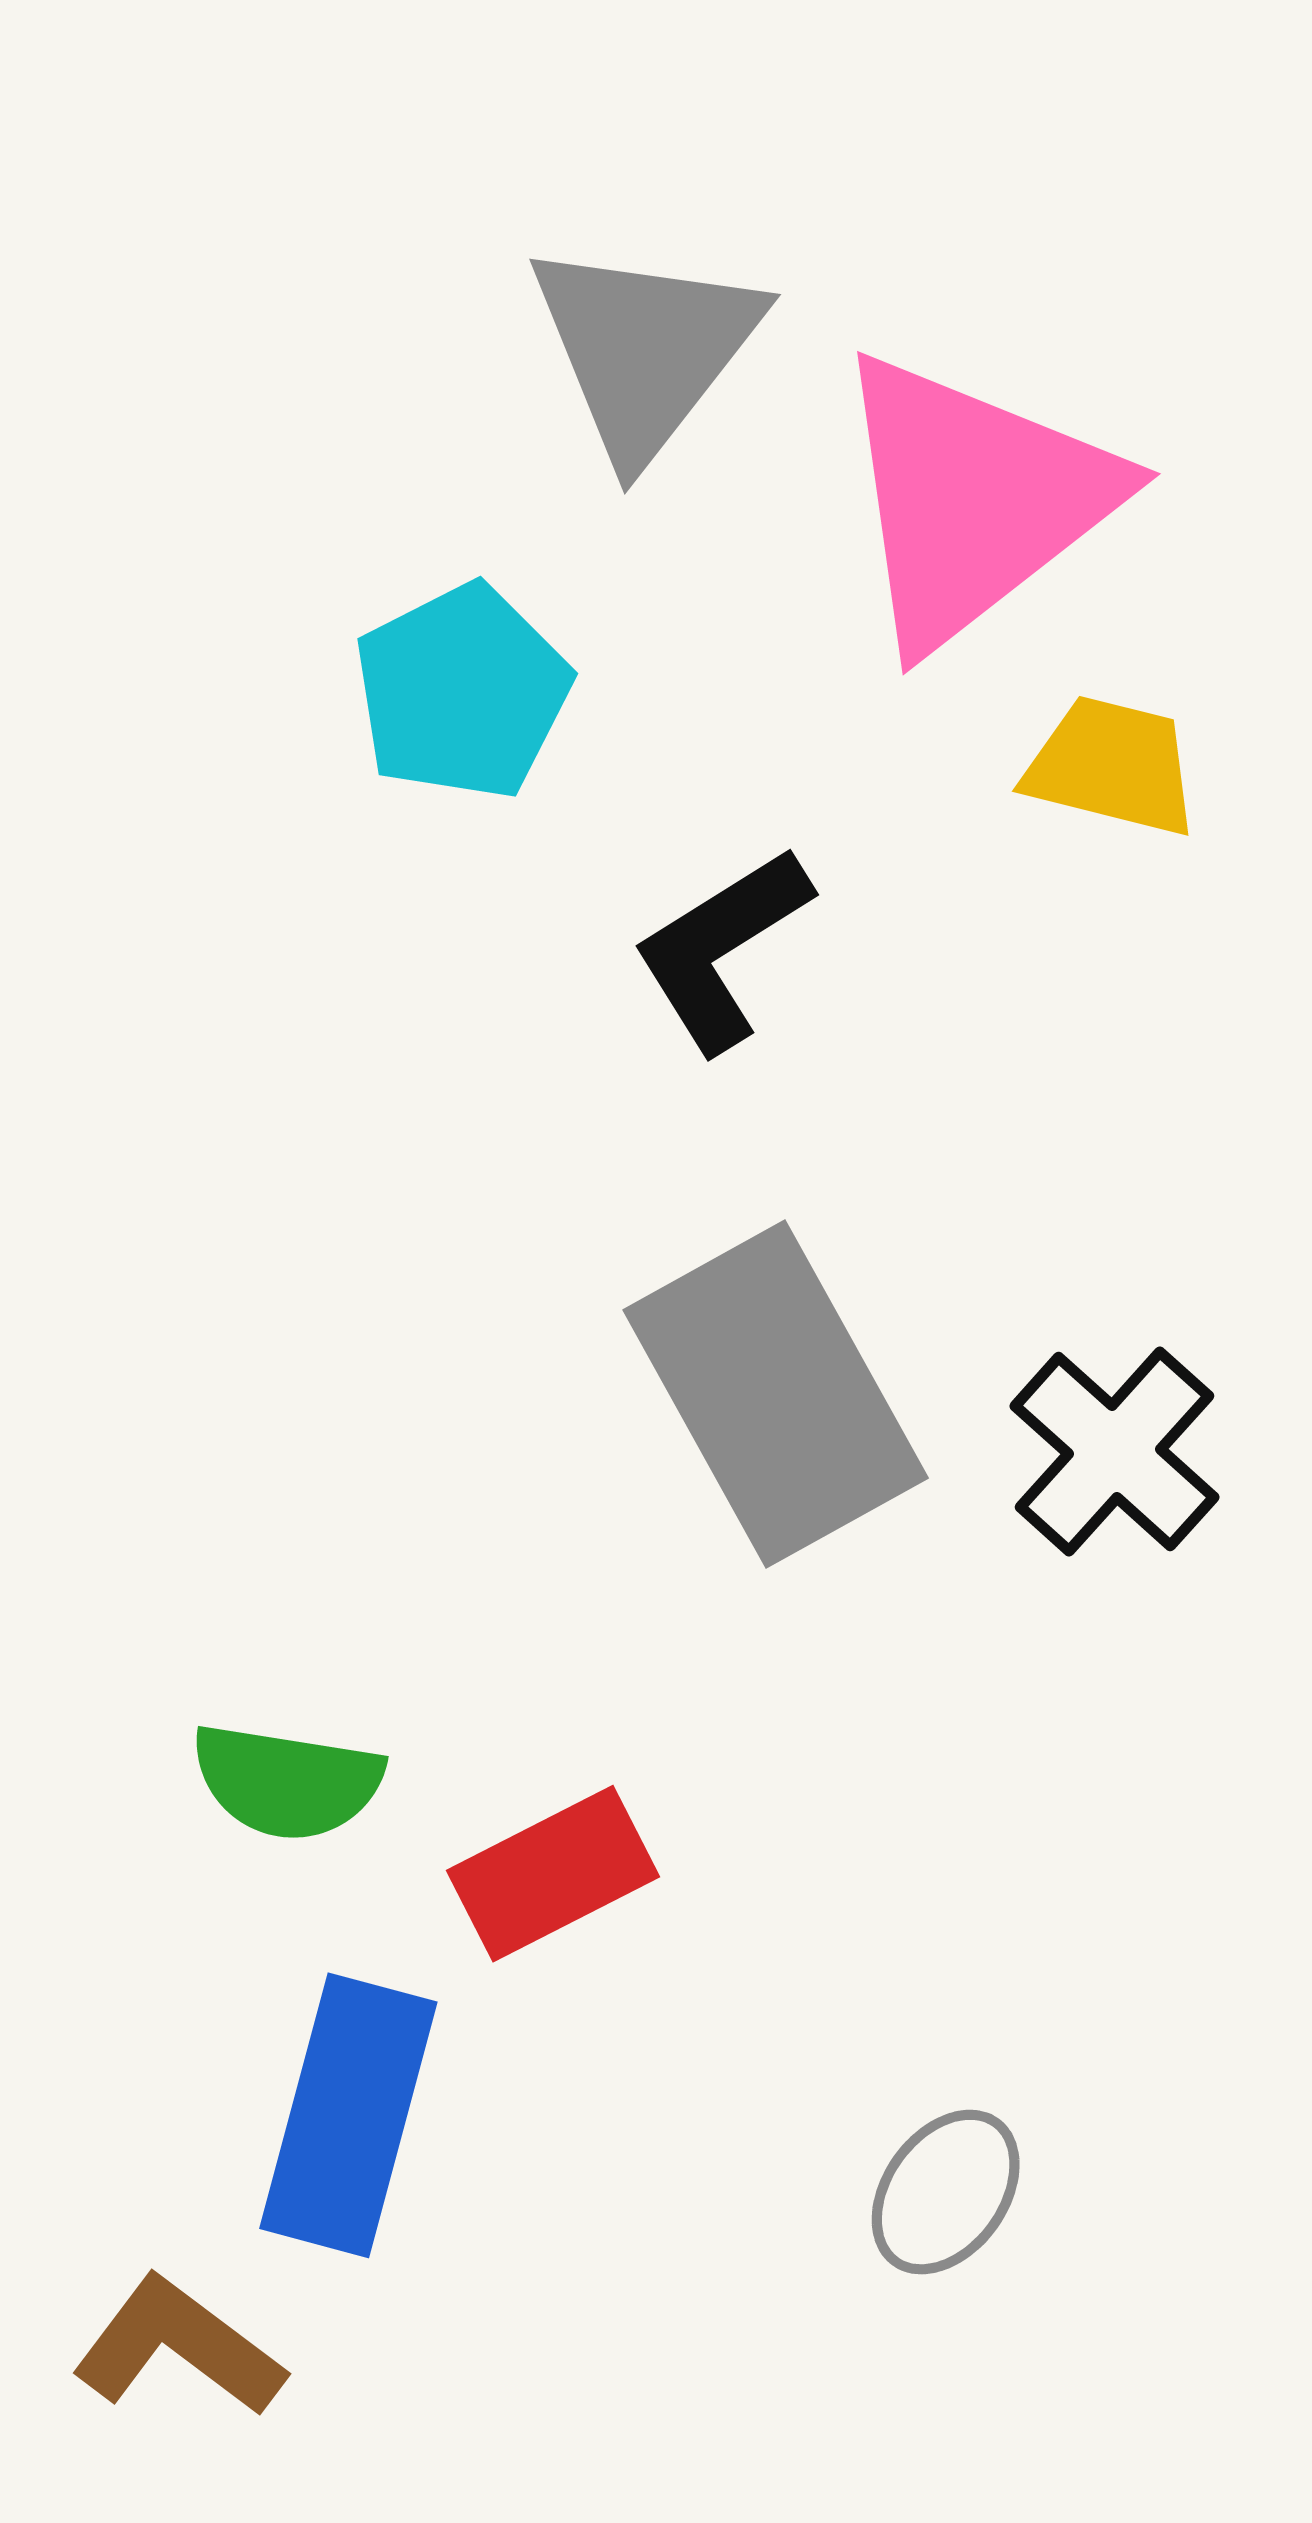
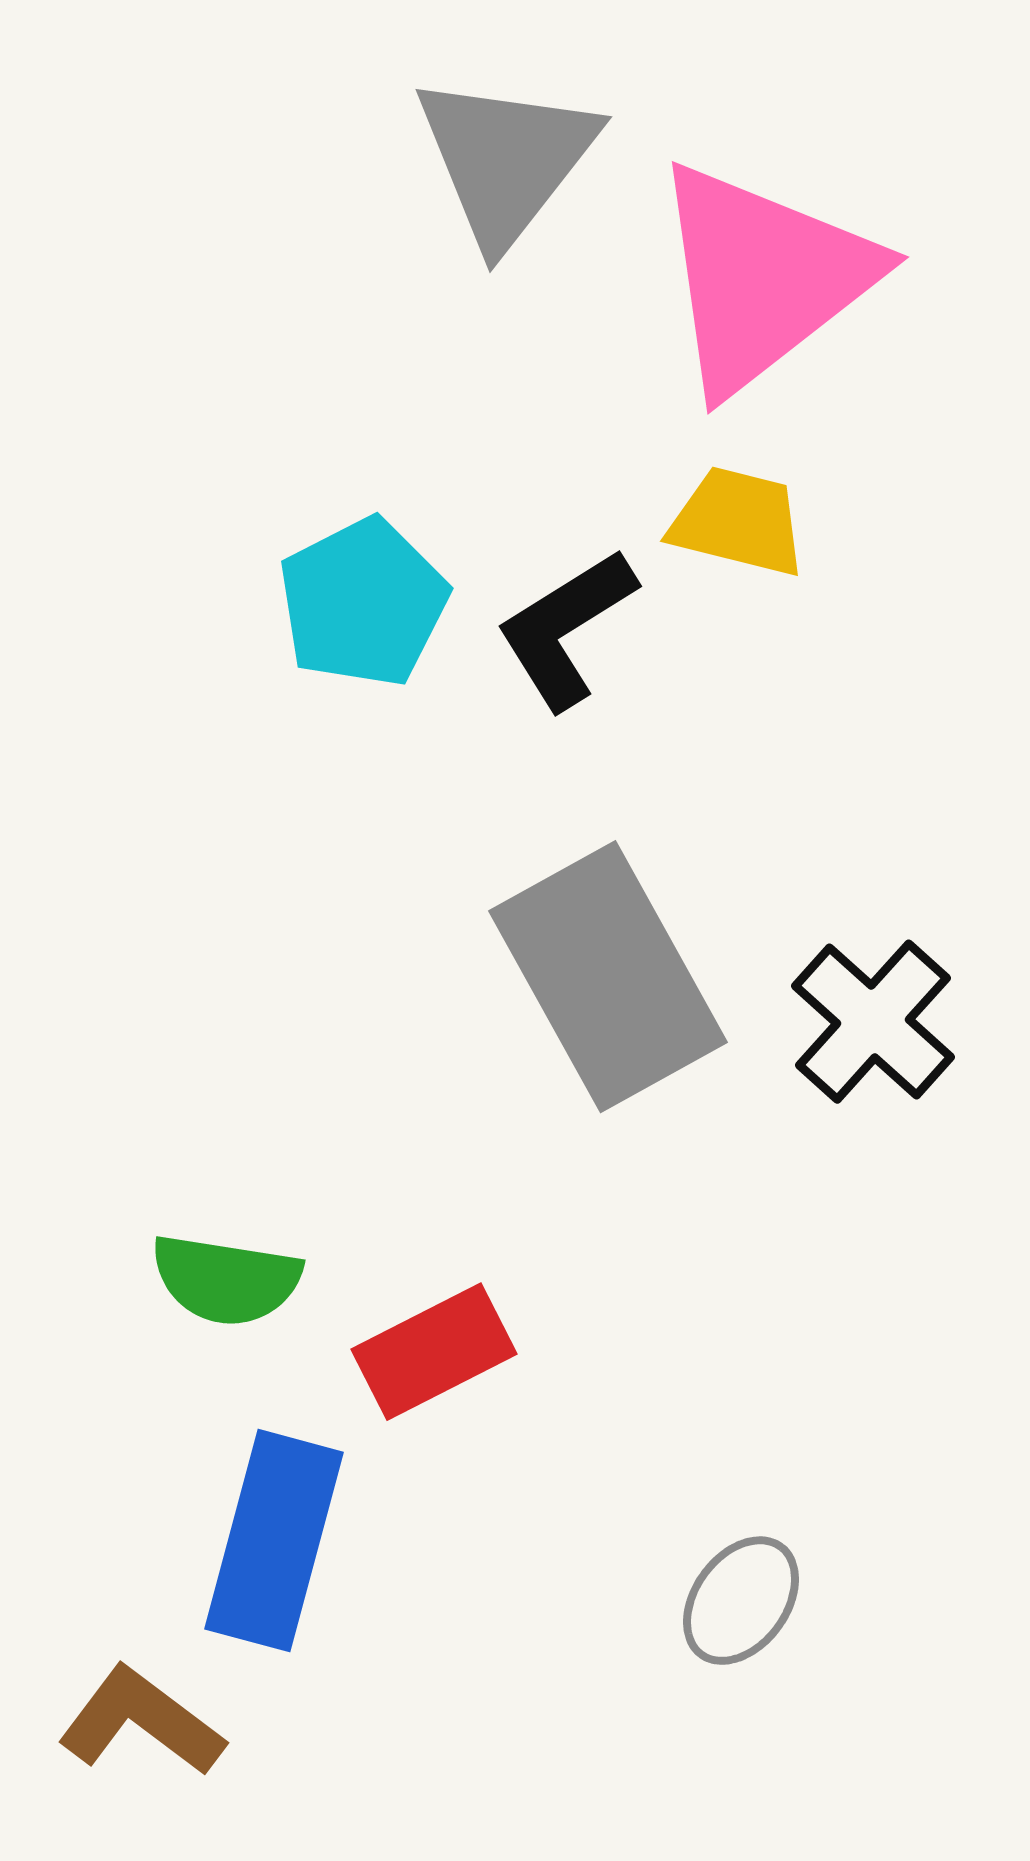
cyan pentagon: (462, 692) -> (363, 603), moved
yellow trapezoid: (1112, 766) -> (738, 522), moved

